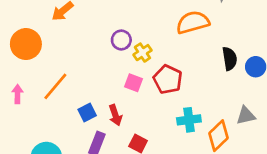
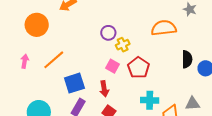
blue square: (87, 113) -> (74, 83), size x1.5
red arrow: (115, 115) -> (104, 89), moved

